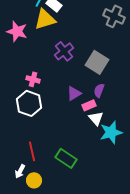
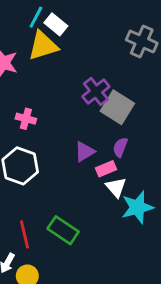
purple cross: (64, 51) -> (96, 92), moved
pink cross: (33, 79) -> (26, 119), moved
green rectangle: (66, 158) -> (63, 230), moved

